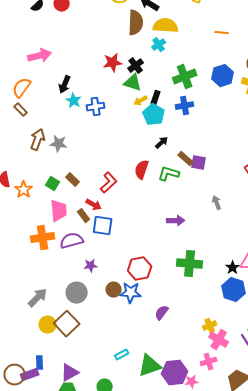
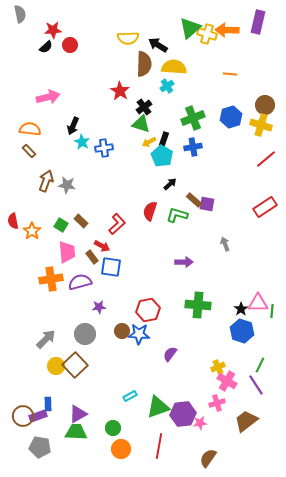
red star: (113, 63) -> (120, 91), moved, turned -30
orange semicircle: (22, 88) -> (30, 129), turned 60

